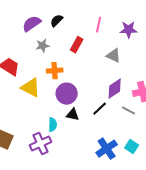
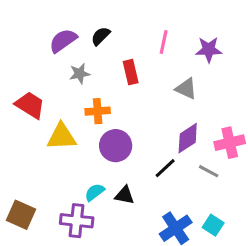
red rectangle: (77, 45) -> (131, 72), turned -42
yellow triangle: (31, 88) -> (62, 137), turned -30
black triangle: (73, 115) -> (125, 195), moved
cyan semicircle: (53, 125) -> (95, 192), turned -128
purple cross: (41, 144) -> (77, 221), turned 30

